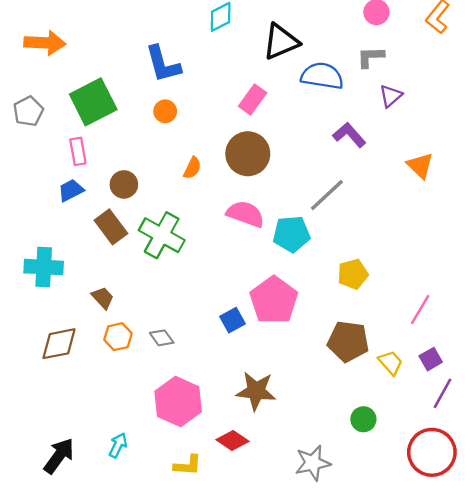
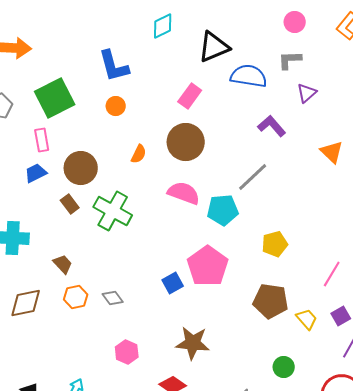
brown circle: (124, 184) -> (81, 168), size x1.4
brown rectangle: (111, 227) -> (70, 204), size x0.7
pink hexagon: (178, 402) -> (127, 352), size x0.6

